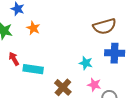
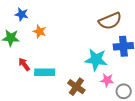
cyan star: (86, 63) -> (96, 60), size x1.6

